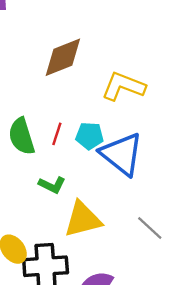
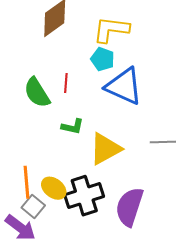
cyan pentagon: (89, 136) -> (103, 59), moved, turned 30
gray line: (150, 228) -> (163, 142), turned -30

